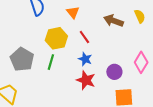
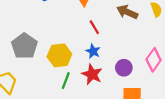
yellow hexagon: (56, 38) -> (59, 55), moved
green line: (51, 62) -> (66, 81), moved

